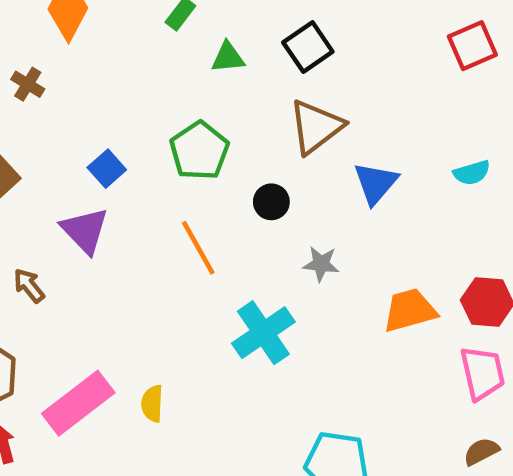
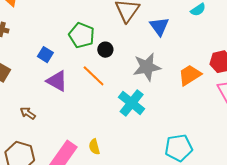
black circle: (271, 202) -> (105, 50), moved
purple triangle: (85, 230) -> (57, 81), moved
gray star: (321, 264) -> (147, 67), size x1.8

